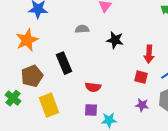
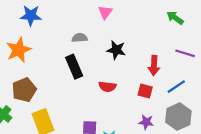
black rectangle: (64, 63) -> (74, 67), moved
red semicircle: (93, 87) -> (107, 87), moved

